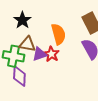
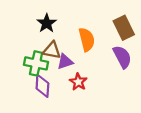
red star: (51, 54) -> (78, 82), moved

